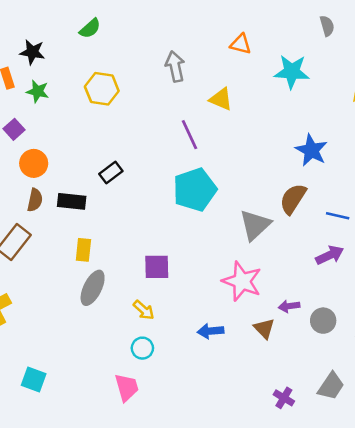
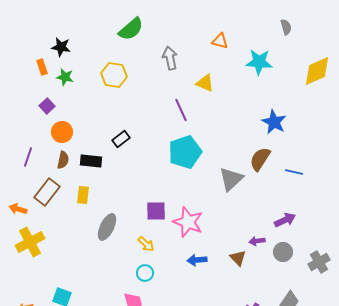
green semicircle: (90, 28) -> (131, 29), moved, size x1.5
yellow rectangle: (83, 250) -> (83, 195), moved
purple arrow: (330, 255) -> (285, 220), moved
pink star: (242, 281) -> (188, 222), moved

